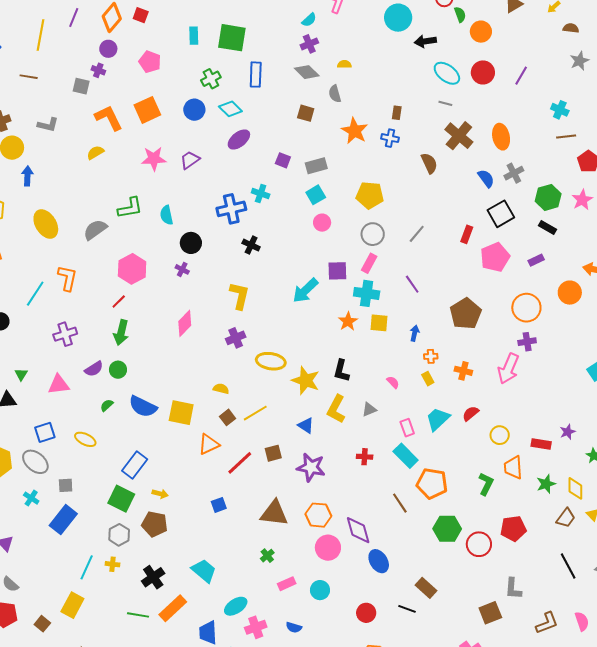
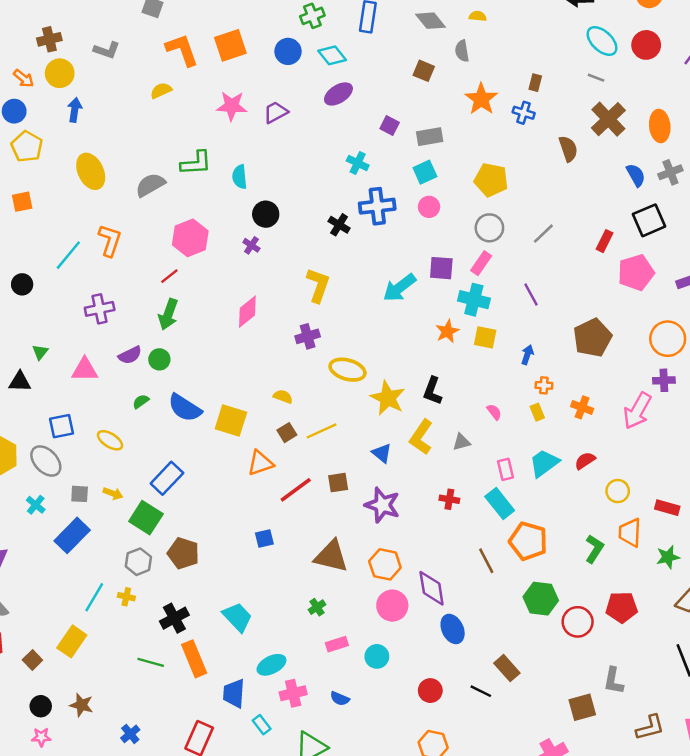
blue cross: (231, 209) -> (377, 206), moved
yellow arrow: (160, 494) -> (113, 493), moved
orange rectangle: (173, 608) -> (194, 659), turned -76

